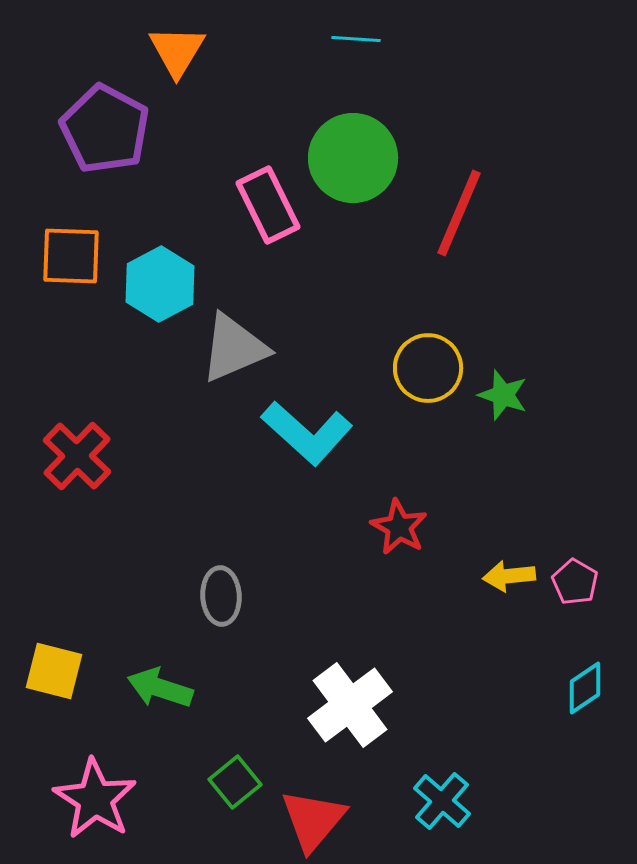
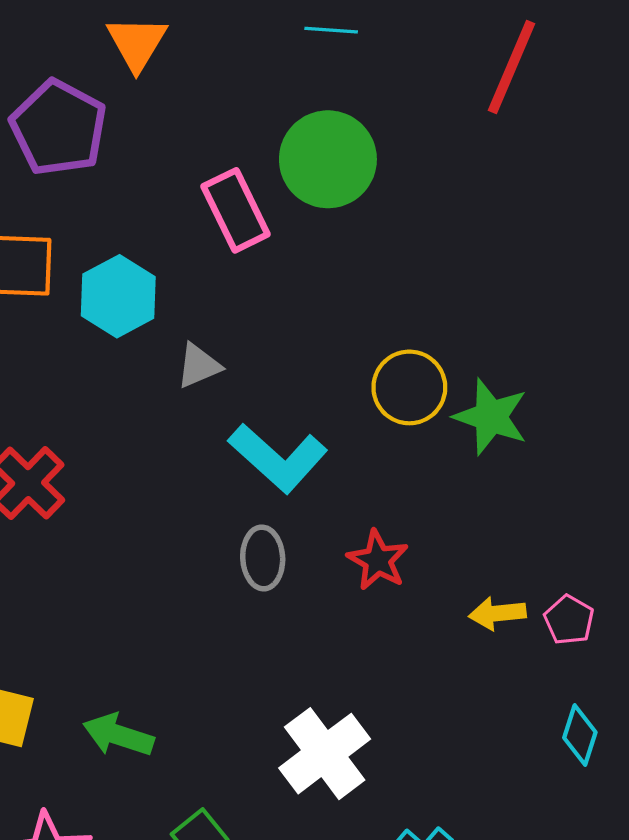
red line: (459, 213) -> (511, 67), moved
gray triangle: (234, 348) -> (199, 366), size x0.6
green star: (503, 395) -> (491, 417), size x1.4
gray ellipse: (221, 596) -> (263, 558), moved
cyan diamond: (585, 688) -> (580, 735), turned -38

